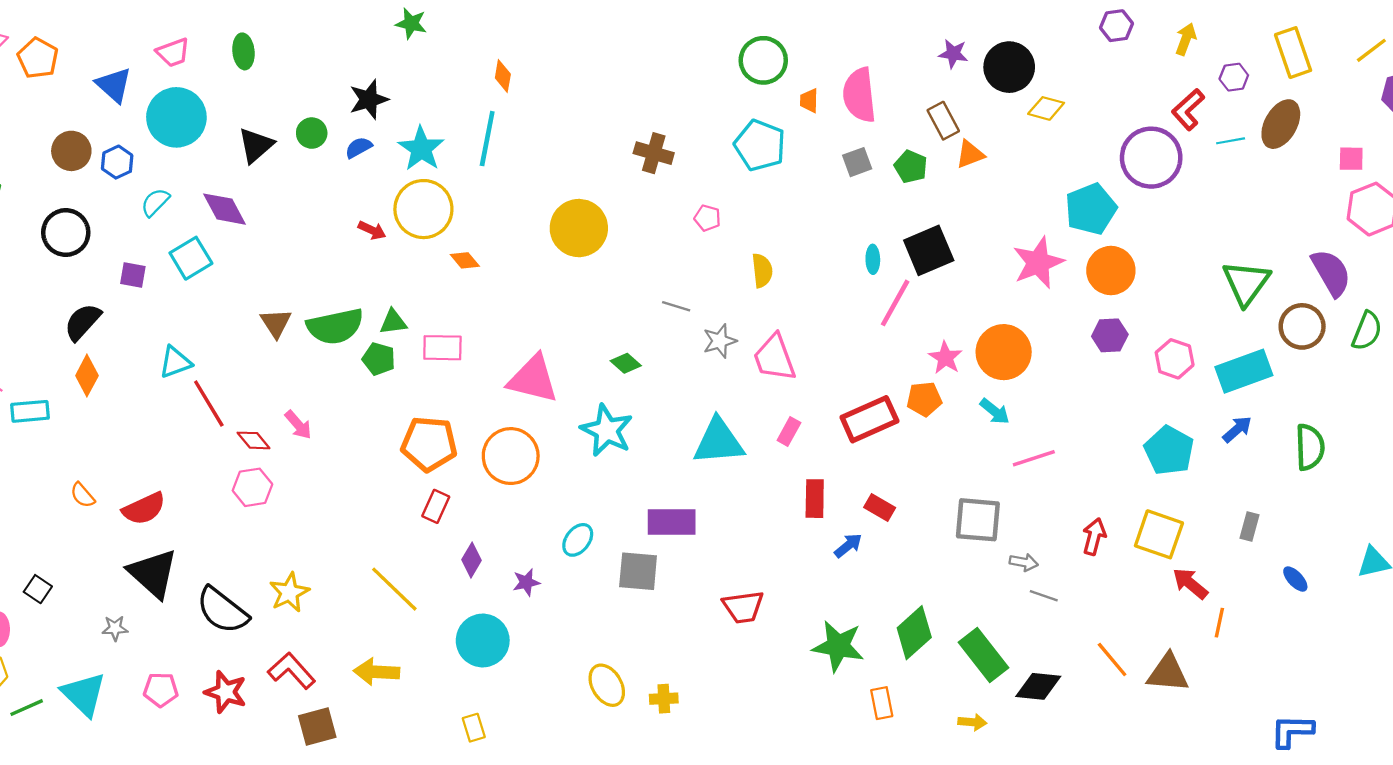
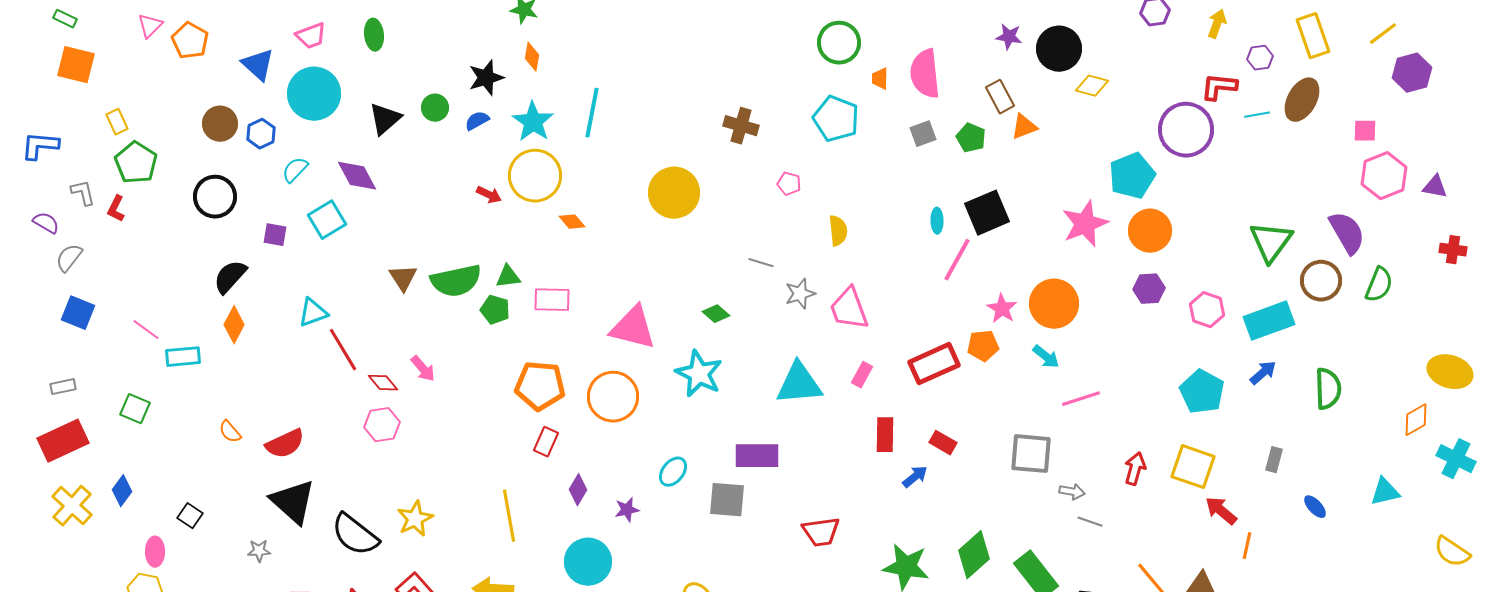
orange diamond: (503, 76) -> (532, 57), moved
red L-shape: (1188, 110) -> (1219, 87), turned 48
yellow line: (394, 589) -> (509, 516), turned 36

